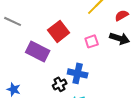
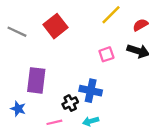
red square: (59, 31) -> (55, 26), moved
purple rectangle: (38, 51) -> (36, 80), moved, turned 70

